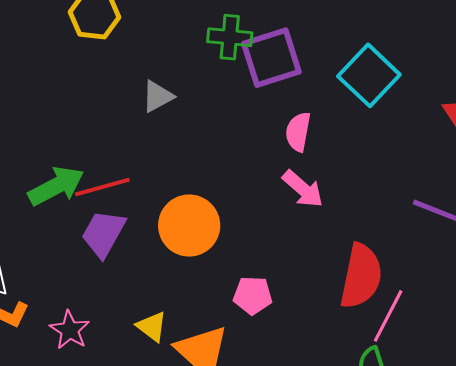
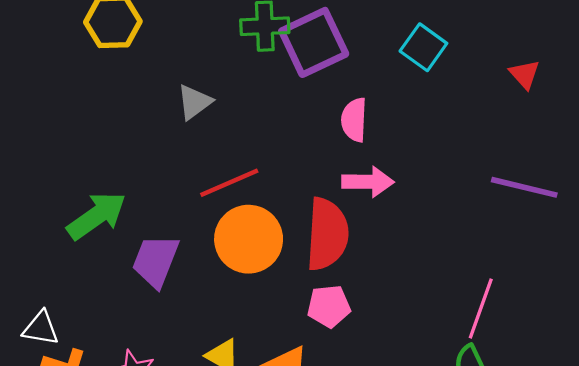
cyan square: (369, 75) -> (423, 47), size x0.7
red line: (102, 187) -> (229, 183), moved
pink arrow: (303, 189) -> (368, 182), turned -33
red semicircle: (361, 276) -> (327, 234), moved

